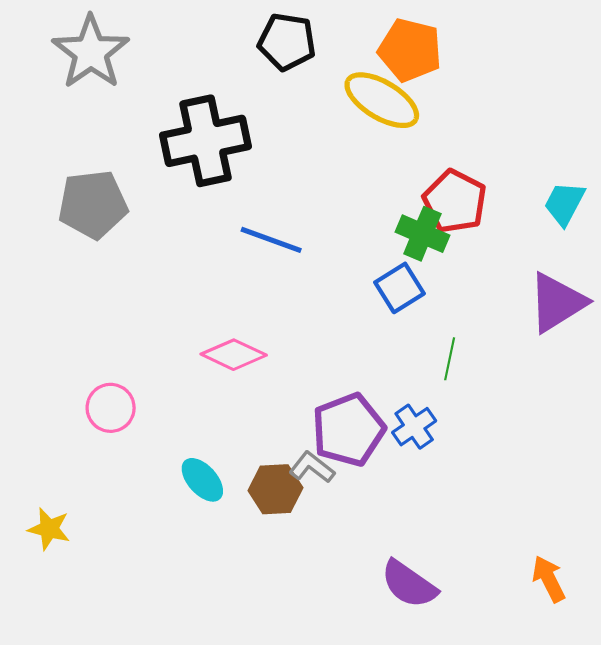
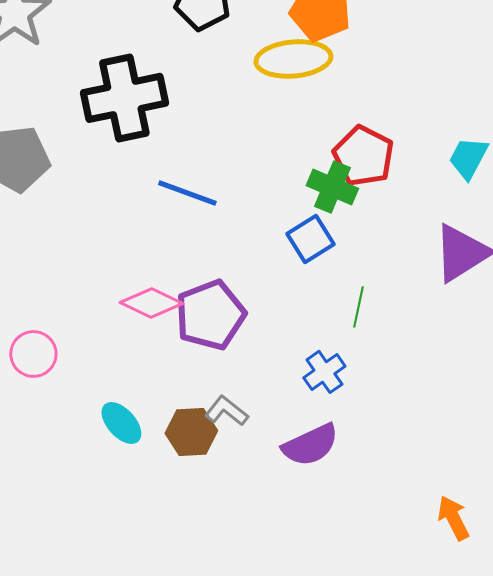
yellow ellipse: (382, 100) -> (293, 59), turned -36
purple pentagon: (348, 430) -> (210, 315), moved
purple semicircle: (409, 584) -> (310, 445), moved, turned -60

